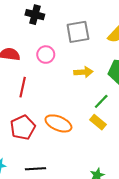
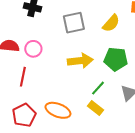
pink circle: (46, 55) -> (33, 49), moved
yellow arrow: (83, 72) -> (80, 61), size x1.4

